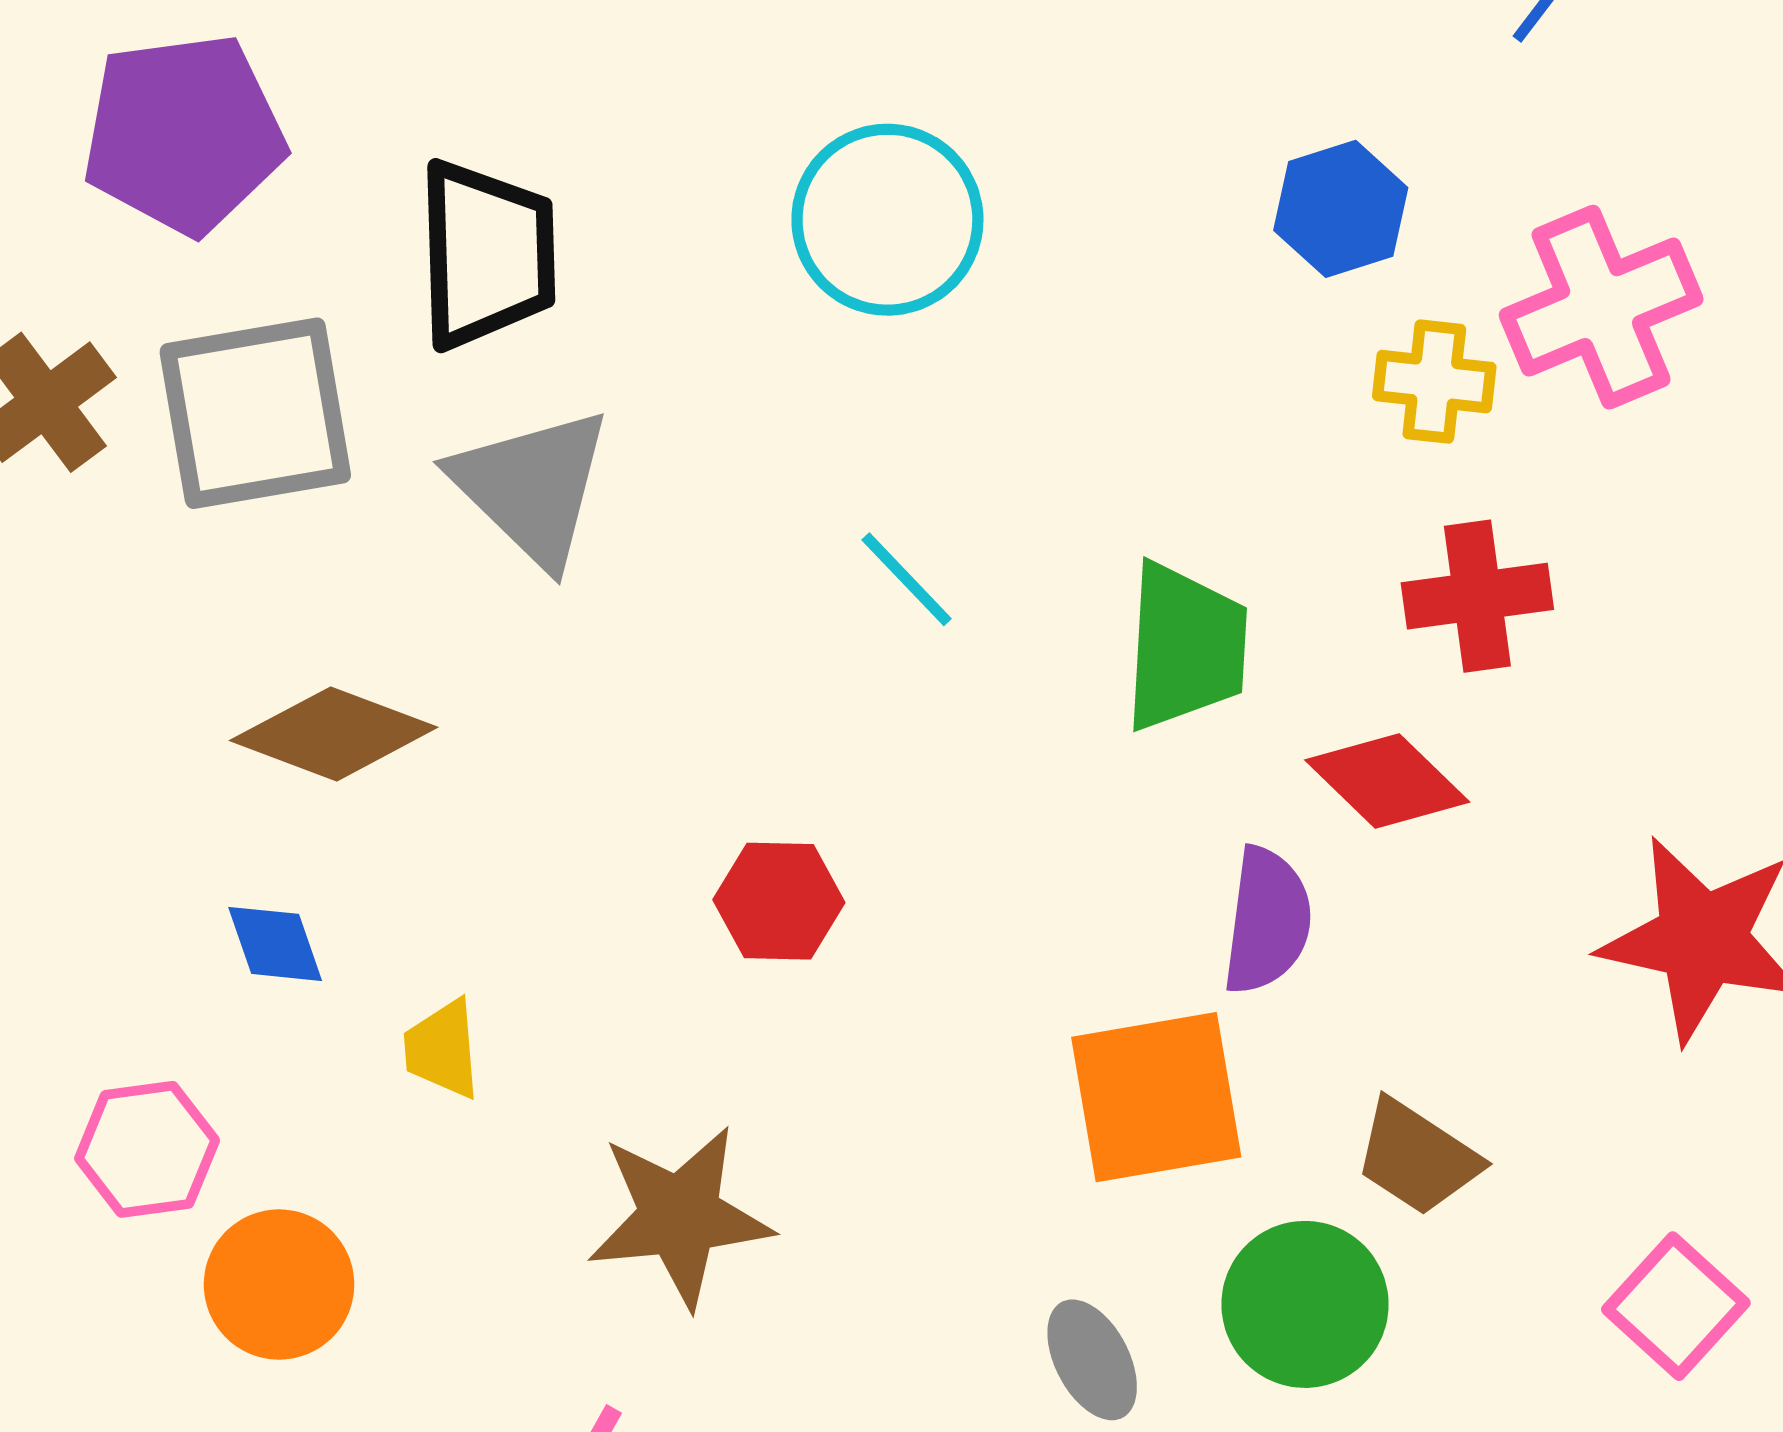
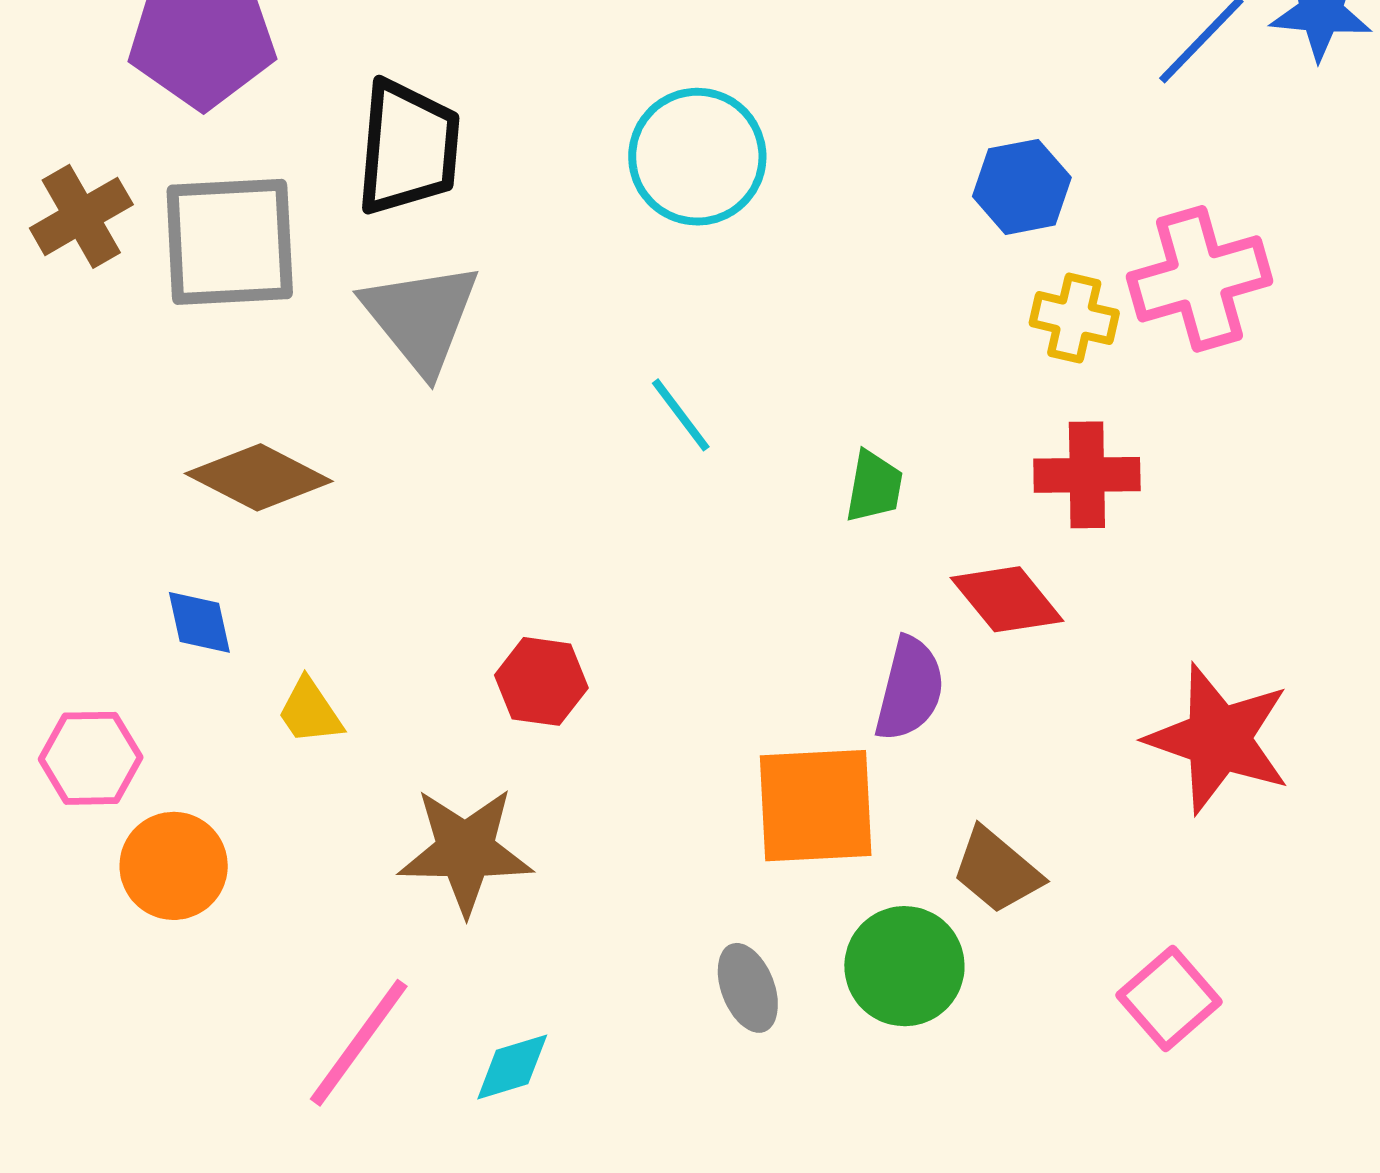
green trapezoid: (1185, 647) -> (874, 487), size x0.6
red hexagon: (779, 901) -> (541, 681), moved
yellow trapezoid: (442, 1049) -> (310, 711), turned -36

